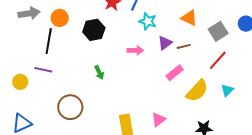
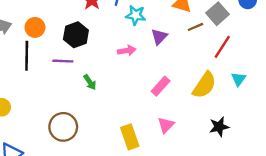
brown line: (184, 46) -> (195, 27), moved
purple line: (43, 70) -> (63, 61), moved
pink rectangle: (175, 73) -> (161, 86), moved

